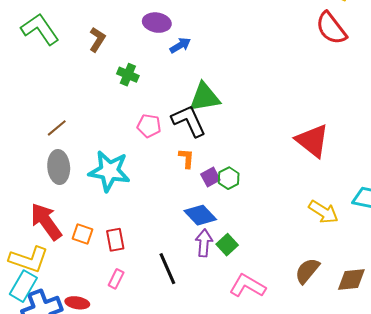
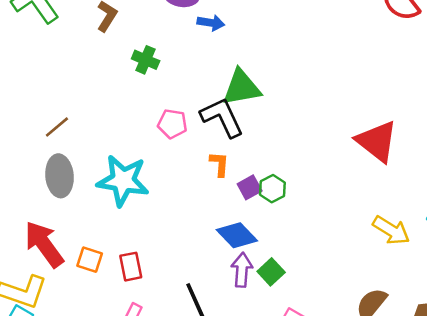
blue arrow: (180, 45) -> (211, 23), turned 40

